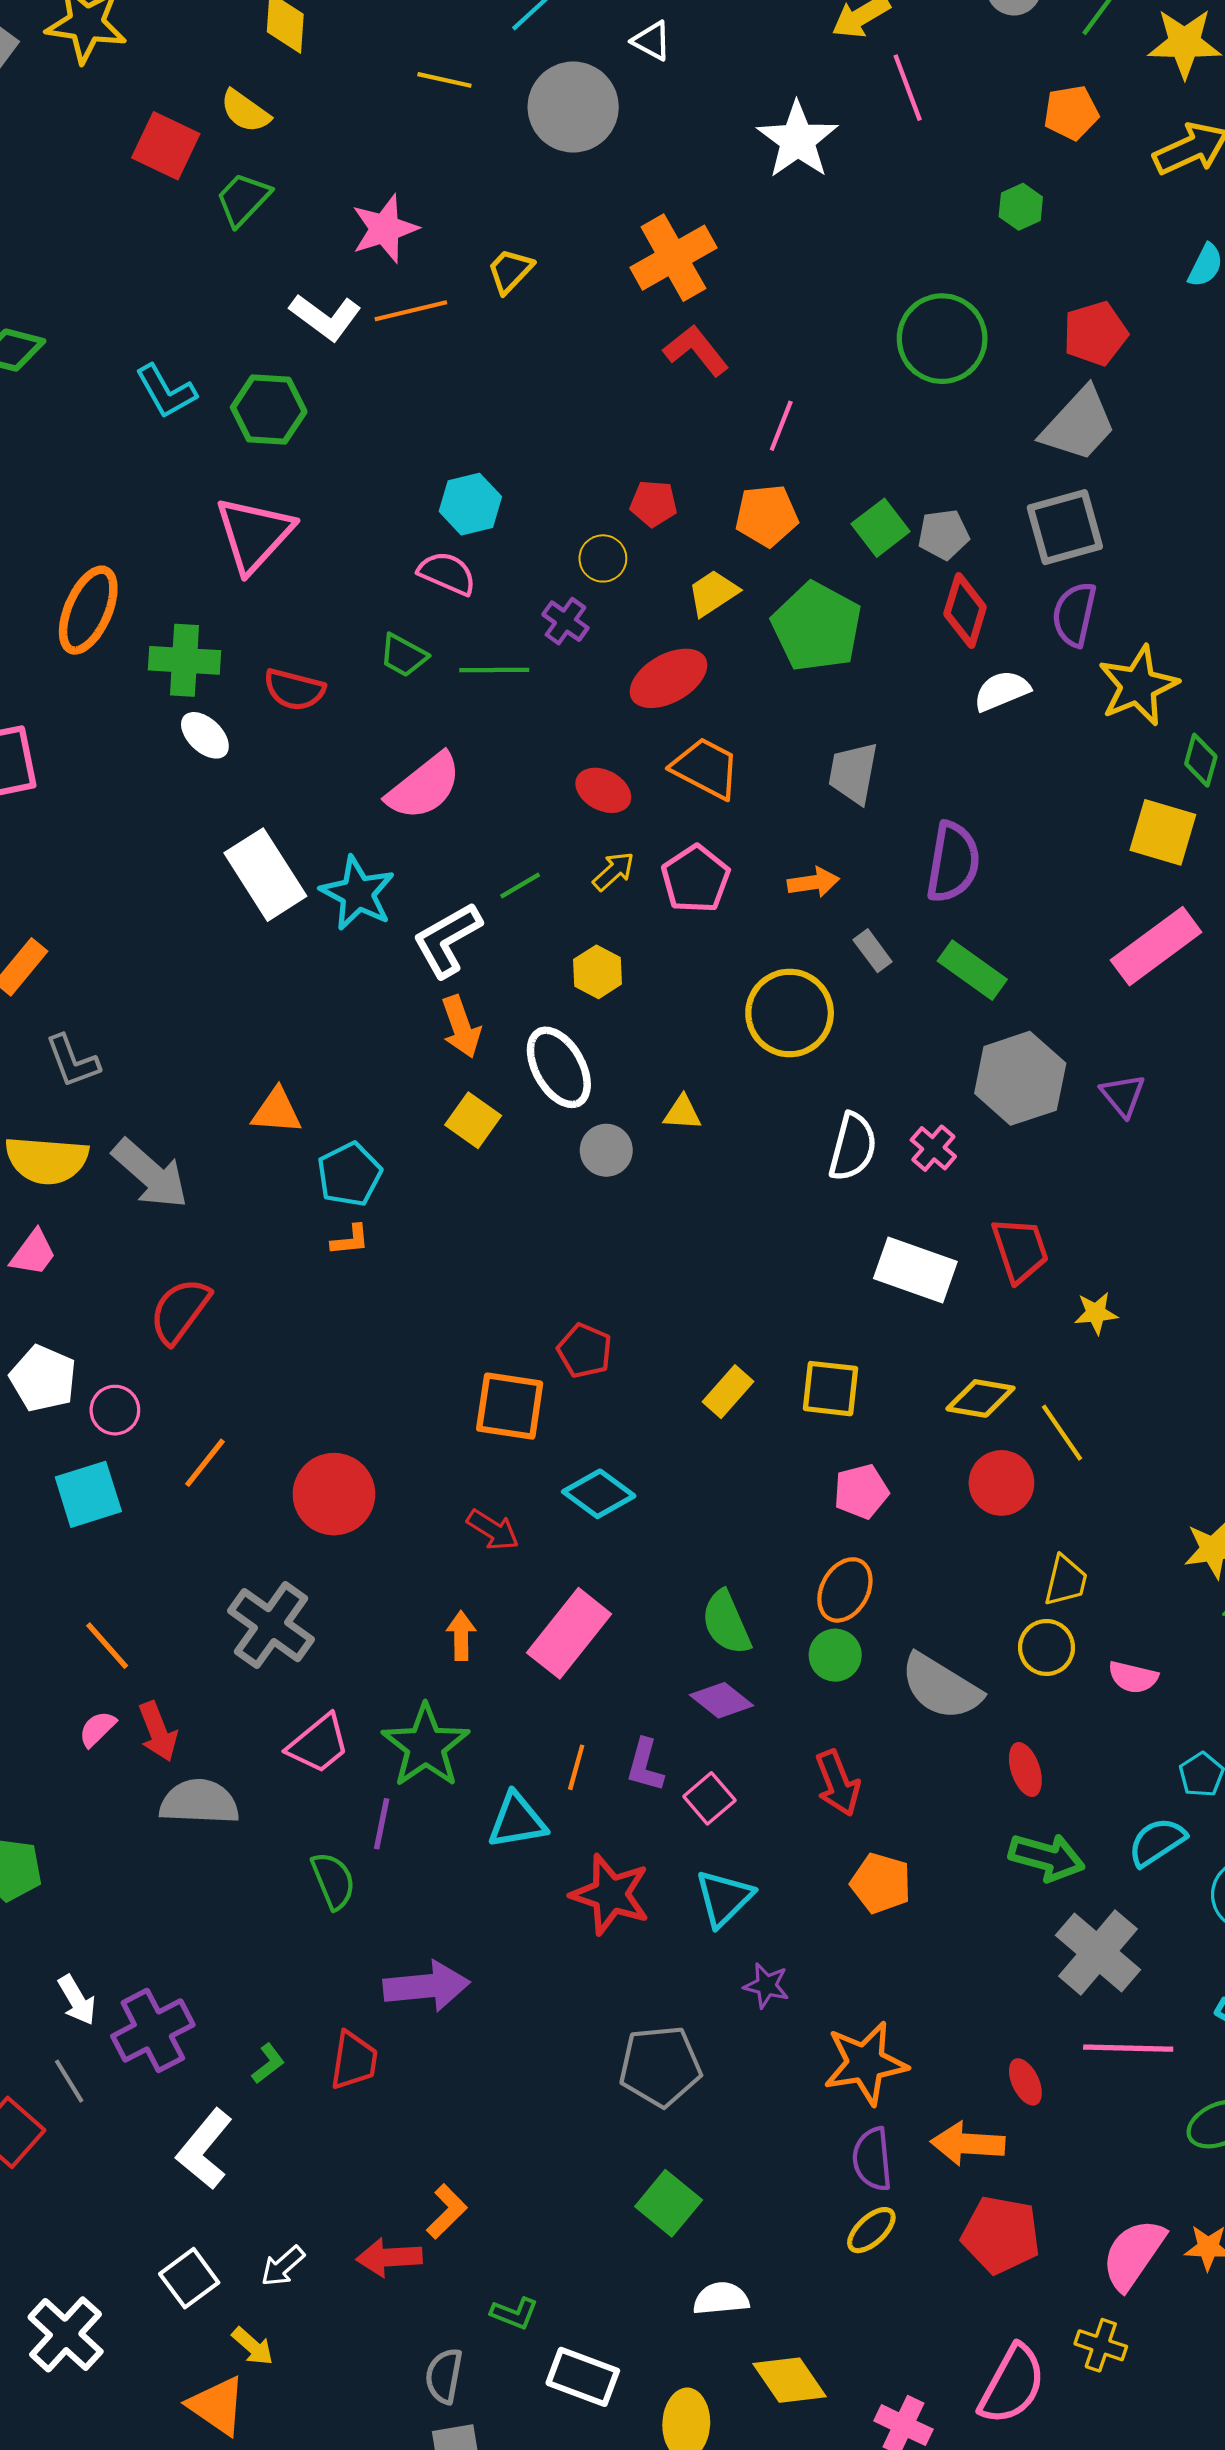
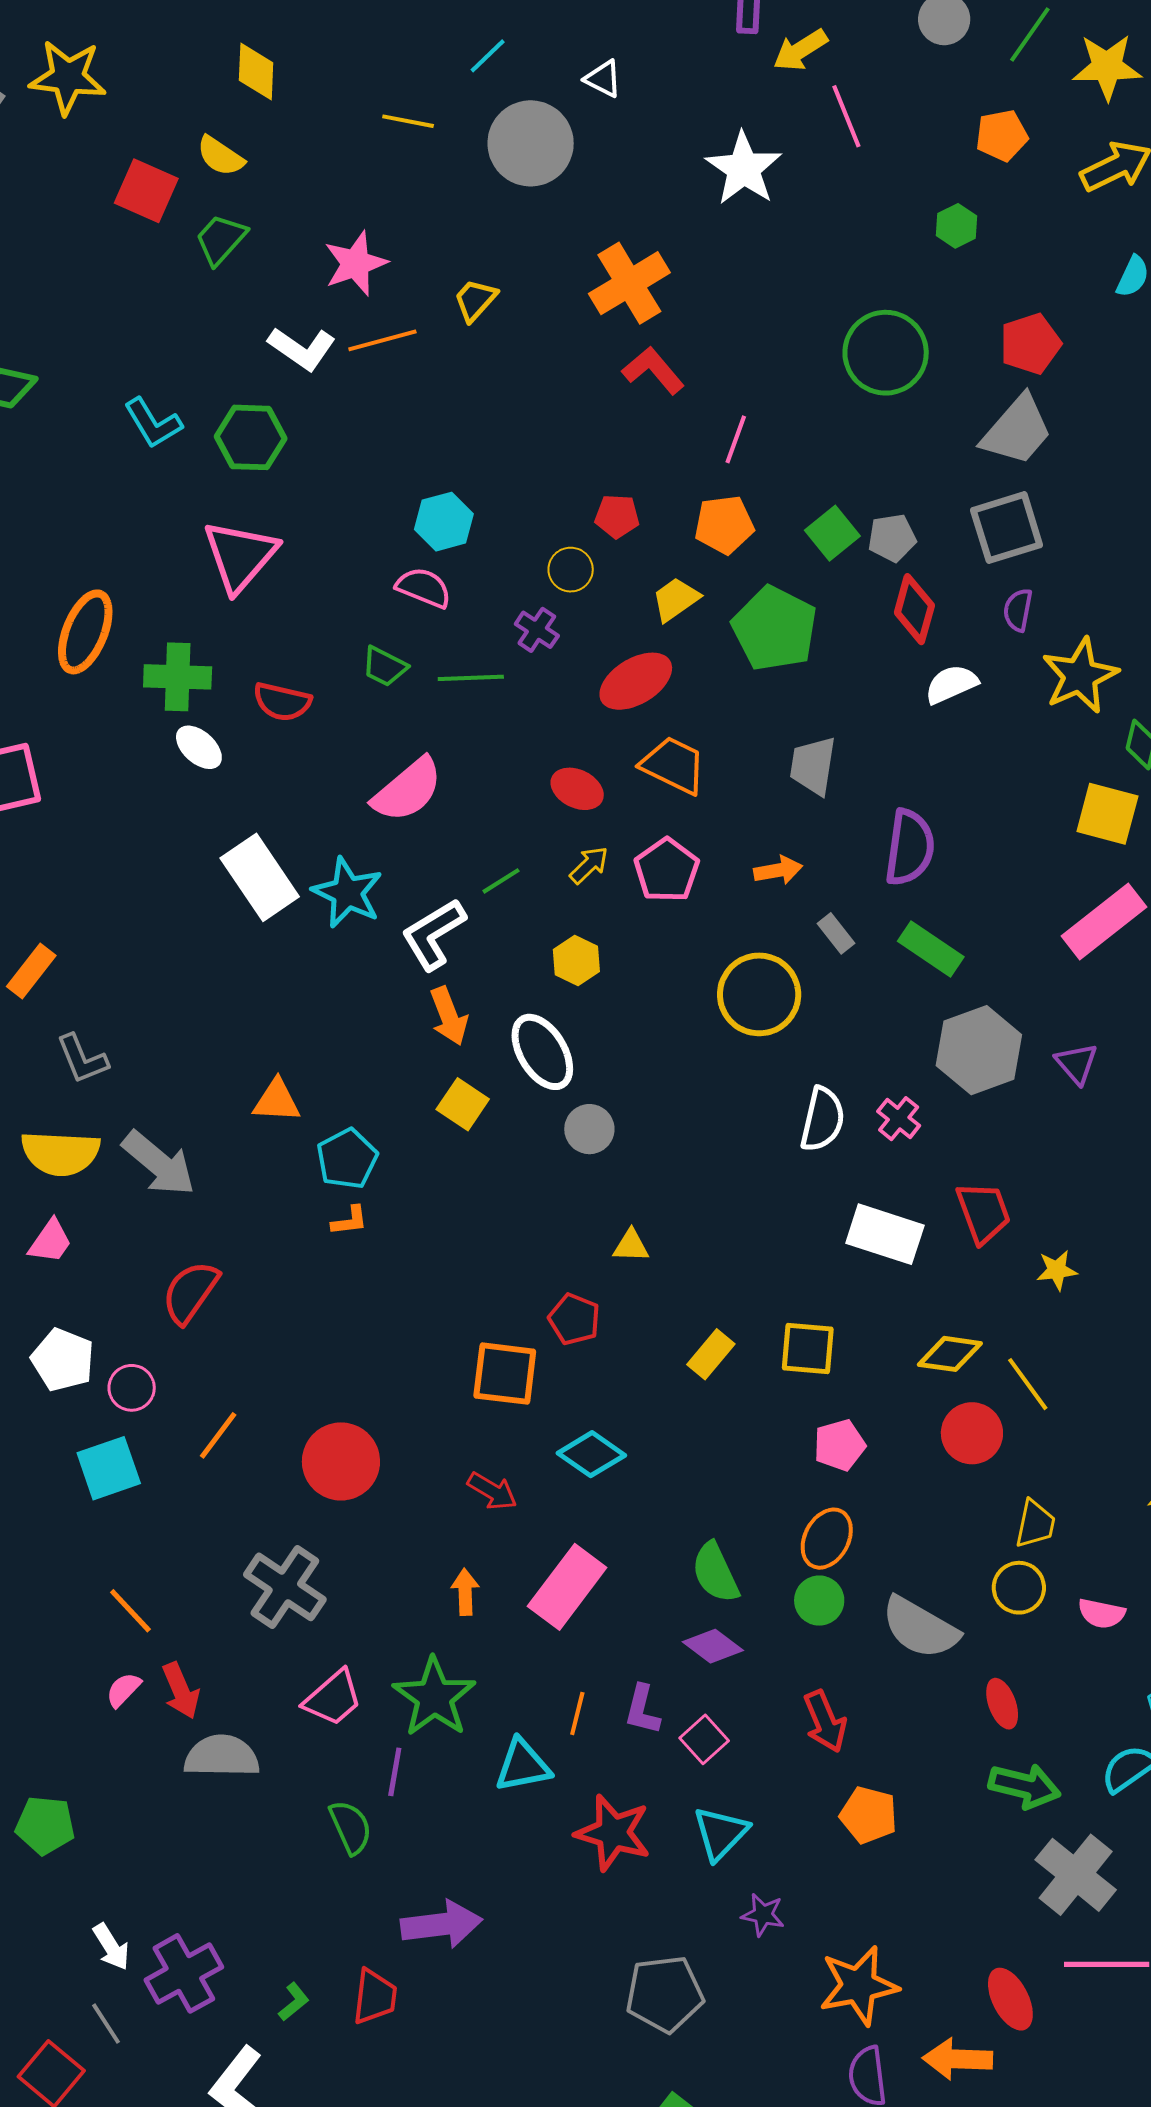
purple semicircle: (1074, 614) -> (1018, 610), size x0.7
yellow triangle: (682, 1113) -> (631, 1246), moved
red ellipse: (1025, 2082) -> (1010, 1999), size x1.4

